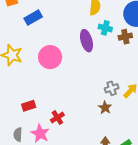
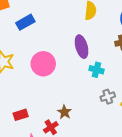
cyan cross: (105, 28) -> (96, 70), moved
brown star: (105, 108) -> (64, 112), moved

